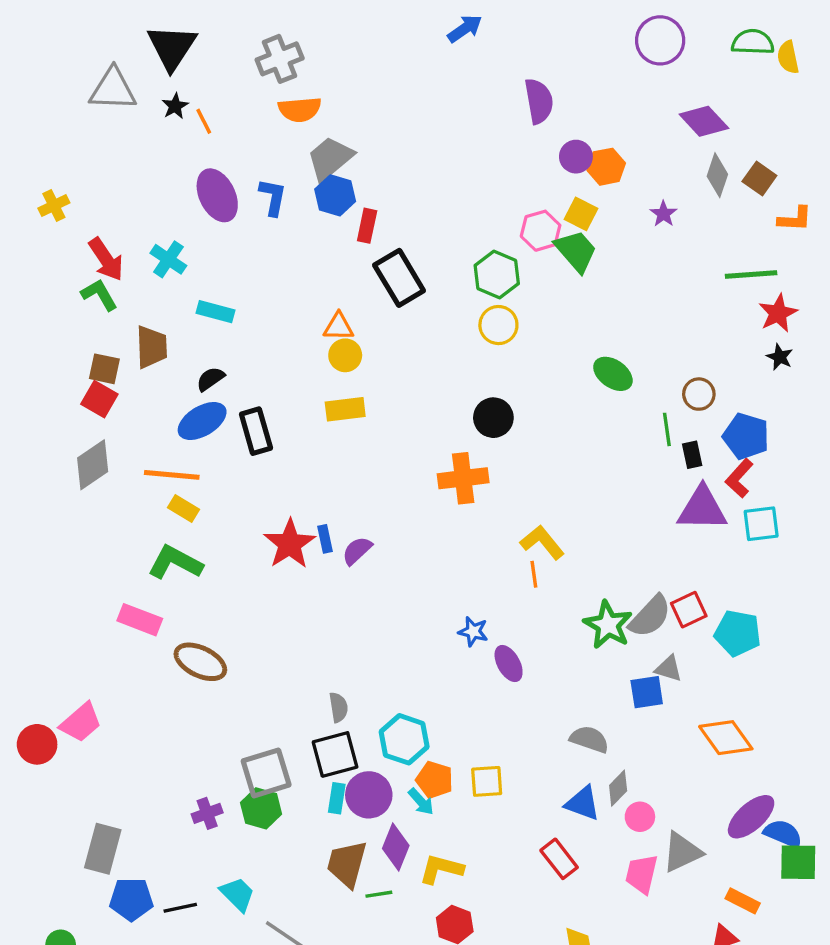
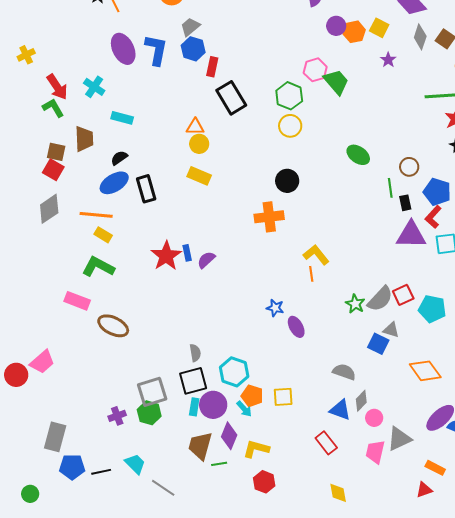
gray trapezoid: (330, 158) -> (190, 27), size x0.7
blue L-shape: (273, 197) -> (156, 50), size x1.4
yellow square: (581, 214) -> (379, 28), moved
yellow rectangle: (345, 409) -> (199, 176), turned 30
green star: (608, 625) -> (355, 304), size x0.7
blue square: (647, 692) -> (378, 344), turned 35

